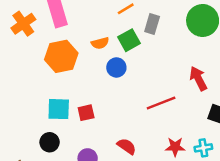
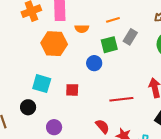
orange semicircle: (100, 43) -> (82, 29), moved
red square: (86, 113) -> (72, 90), moved
red semicircle: (127, 146) -> (102, 126), moved

